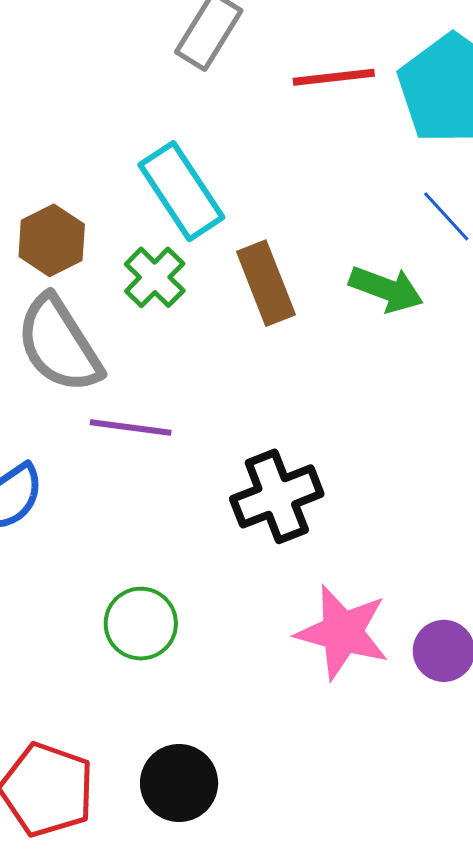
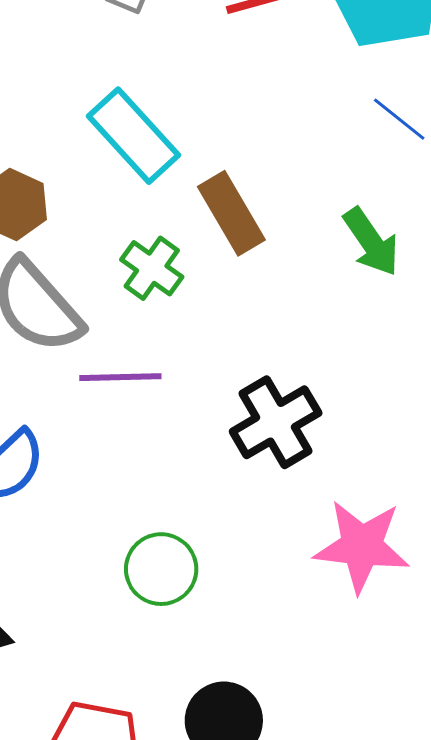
green cross: (155, 277) -> (152, 268), moved
green arrow: (386, 289) -> (371, 242), moved, turned 44

